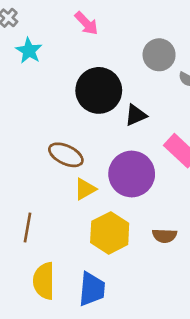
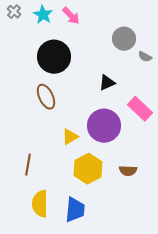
cyan star: (29, 51) -> (43, 15), moved
black circle: (99, 90) -> (54, 57), moved
brown ellipse: (66, 155) -> (46, 97), moved, turned 40

